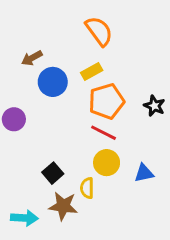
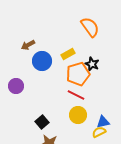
orange semicircle: (99, 31) -> (90, 27), moved
black star: (154, 106) -> (92, 64), moved
yellow semicircle: (87, 188) -> (99, 132), moved, turned 64

